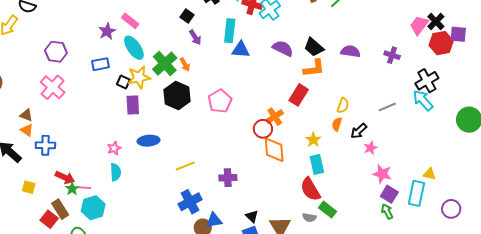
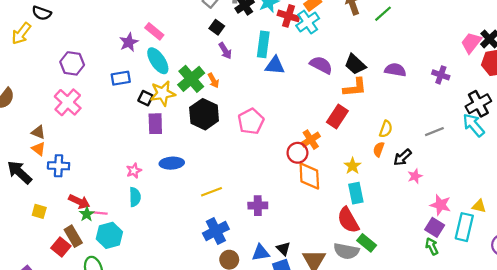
pink star: (382, 174) -> (440, 205), moved
gray semicircle: (309, 218) -> (346, 251), size x1.6
blue triangle: (214, 220) -> (261, 253), moved

